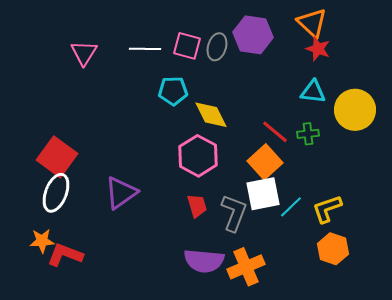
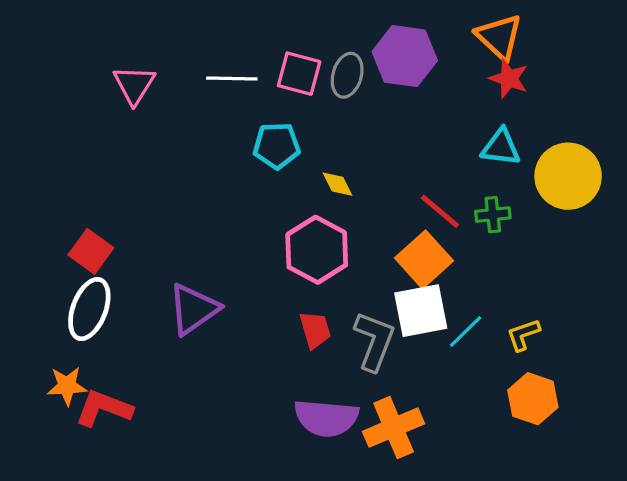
yellow diamond: (211, 115) -> (338, 184), size x0.6
red square: (57, 157) -> (91, 251), size x0.7
yellow L-shape: (327, 209) -> (523, 335), size x0.7

